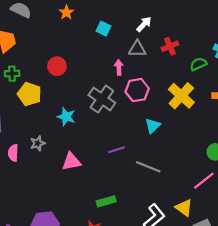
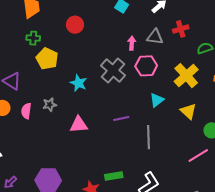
gray triangle: (137, 49) -> (155, 37), moved
red circle: (57, 66) -> (75, 25), moved
gray line: (148, 167) -> (149, 137), turned 60
green rectangle: (106, 201) -> (114, 176), moved
yellow triangle: (184, 208) -> (188, 111), moved

